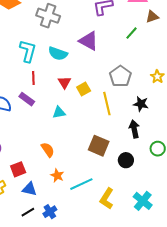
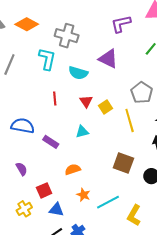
cyan L-shape: (28, 51) -> (47, 59), moved
purple rectangle: (27, 99) -> (51, 142), moved
orange semicircle: (48, 150) -> (73, 169), turned -70

